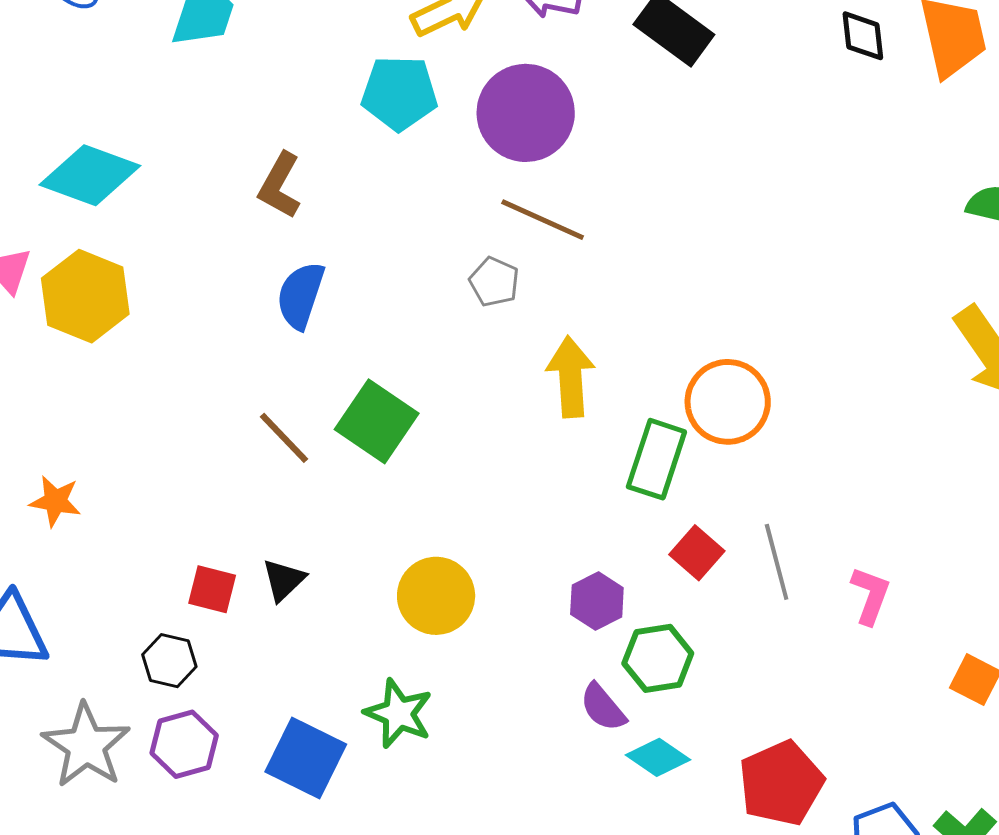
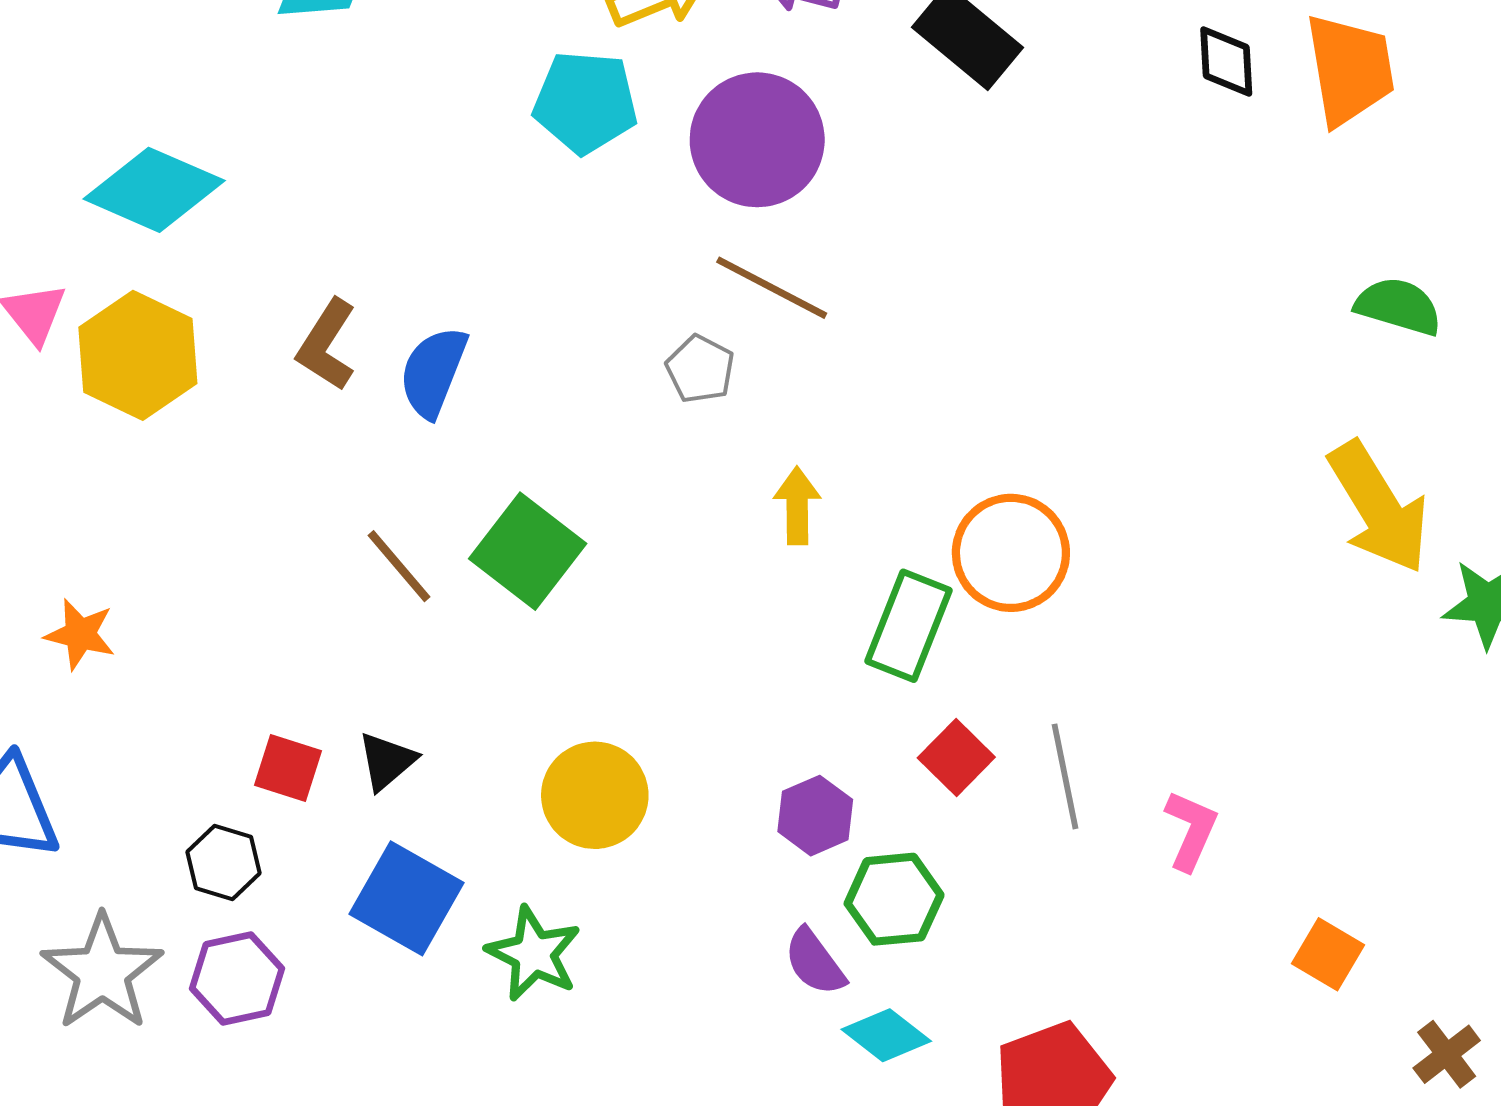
brown L-shape: (280, 186) -> (327, 345), moved
yellow arrow: (571, 377) -> (797, 506), size x0.7
blue square: (306, 758) -> (406, 898), moved

